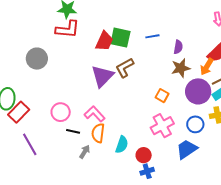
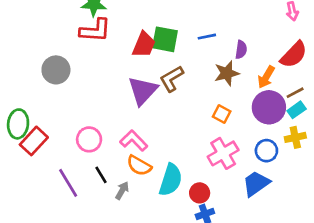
orange arrow: (207, 67) -> (266, 77), moved
brown star: (181, 68) -> (227, 73), moved
black line: (73, 131) -> (101, 175), moved, turned 48
orange semicircle: (98, 133) -> (139, 166), turned -66
purple line: (30, 144) -> (68, 183), moved
cyan semicircle: (122, 145) -> (171, 180), size x1.4

